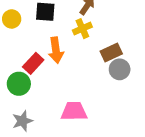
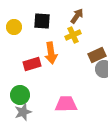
red rectangle: (33, 63) -> (32, 64), turned 30
green circle: (19, 84) -> (20, 95), moved

